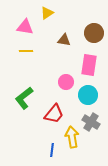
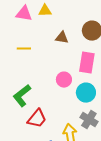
yellow triangle: (47, 13) -> (45, 11), turned 32
pink triangle: (25, 27) -> (24, 14), moved
red trapezoid: (54, 114) -> (37, 119), moved

